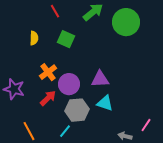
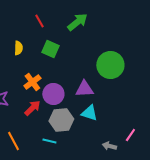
green circle: (126, 22) -> (110, 65), moved
cyan line: (65, 131) -> (49, 141), turned 64

